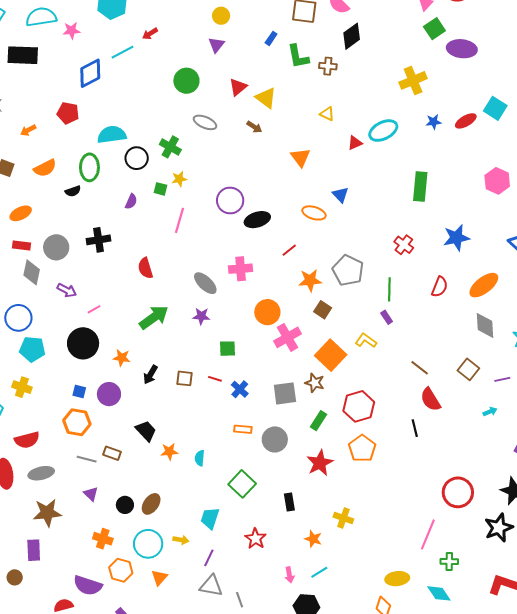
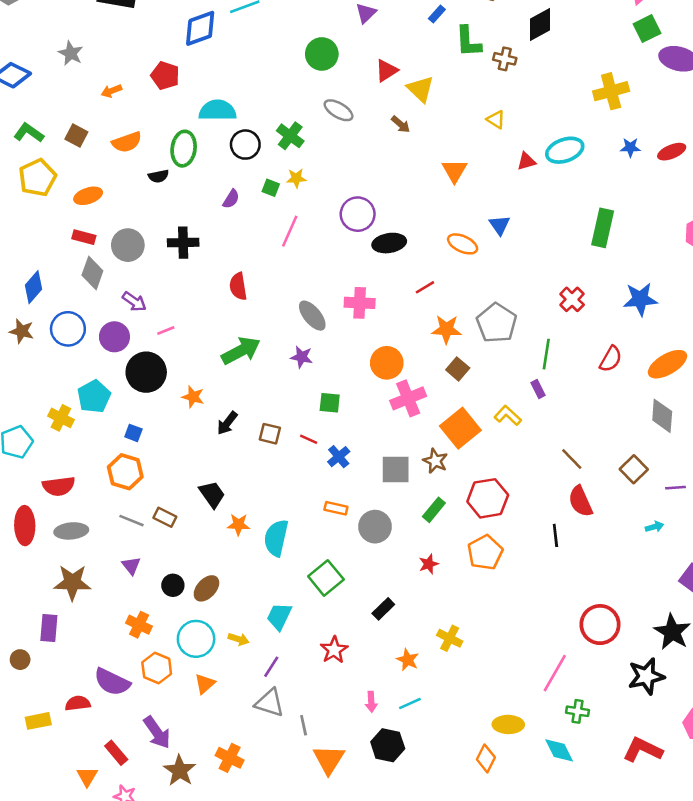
cyan pentagon: (32, 349) -> (94, 397), moved, turned 30
purple circle: (109, 394) -> (114, 337), moved
cyan semicircle: (200, 458) -> (276, 538), size x1.8
red star: (320, 463) -> (429, 564), size x0.6
black rectangle: (289, 502) -> (383, 609), turned 48

